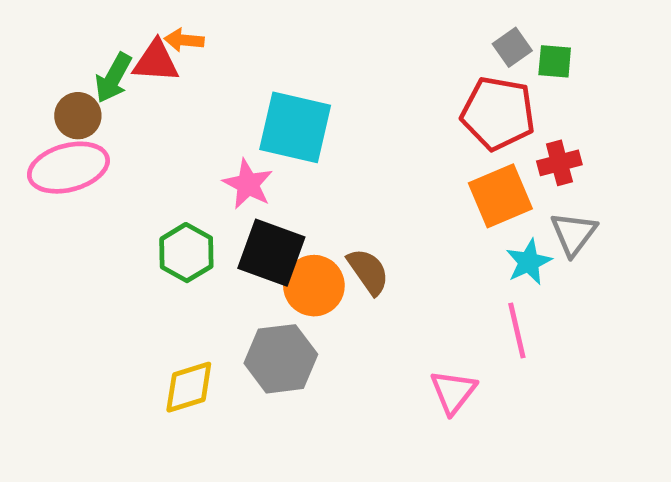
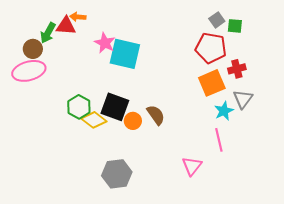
pink star: (248, 184) -> (105, 43), moved
orange circle: (314, 286) -> (133, 121), size x0.7
gray hexagon: (281, 359) -> (117, 174), moved
yellow diamond: (189, 387) -> (94, 120), moved, turned 55

